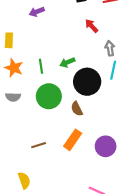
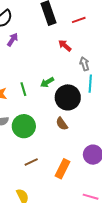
purple arrow: (37, 12) -> (12, 40), turned 152
green circle: (49, 96) -> (24, 126), moved
orange rectangle: (73, 140) -> (62, 169), moved

